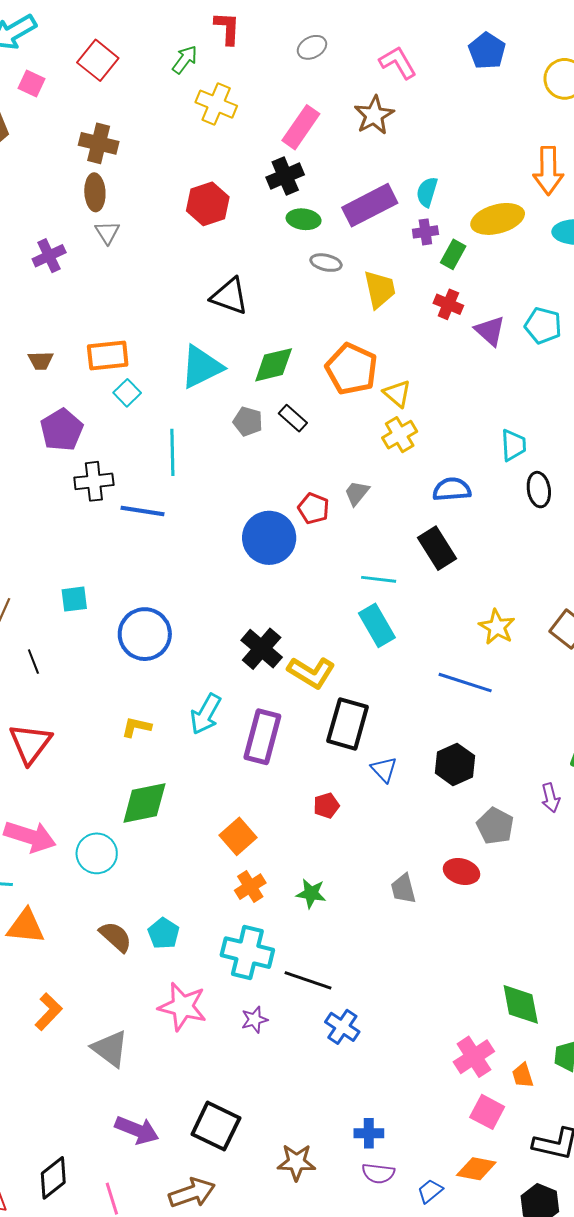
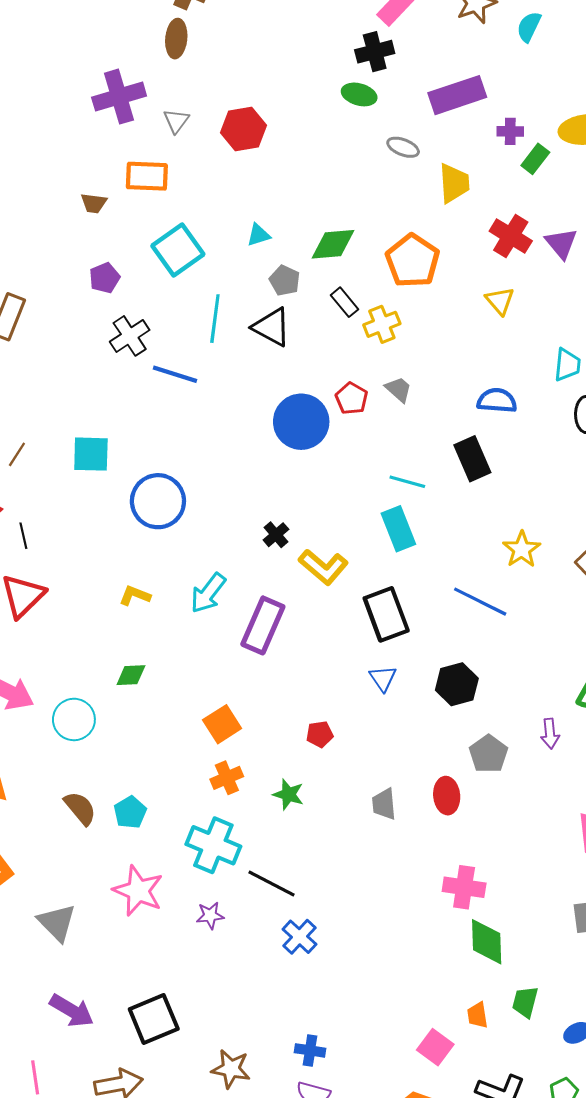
cyan semicircle: (427, 192) -> (529, 27), moved
red hexagon: (208, 204) -> (243, 129), moved
green ellipse: (304, 219) -> (359, 94), moved
gray triangle: (107, 233) -> (176, 121), moved
purple cross: (49, 256) -> (119, 97), size x1.5
black triangle: (230, 296) -> (272, 327), moved
red cross: (448, 304) -> (511, 236), moved, size x1.4
orange rectangle: (108, 356) -> (147, 176), moved
cyan triangle: (202, 367) -> (258, 235), size x0.5
cyan square: (127, 393) -> (178, 250), size x1.8
yellow triangle: (397, 394) -> (500, 301), moved
gray pentagon: (248, 421) -> (285, 281), moved
purple pentagon: (62, 430) -> (105, 278), size x0.7
yellow cross: (400, 435) -> (382, 324), moved
black cross: (94, 481) -> (130, 336), turned -36
gray trapezoid: (357, 493) -> (398, 389), turned 84
cyan square: (74, 599) -> (91, 454), size x1.4
black cross: (262, 649) -> (276, 535), size x0.6
black line: (33, 662) -> (23, 536), moved
black rectangle: (348, 724) -> (386, 614), moved, turned -45
green diamond: (144, 803) -> (131, 675), size x0.6
red pentagon: (326, 806) -> (320, 734), moved
red ellipse: (461, 872) -> (447, 796), turned 60
pink cross: (474, 1057) -> (464, 887), moved, turned 33
black square: (216, 1126) -> (154, 1019), turned 33

